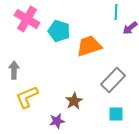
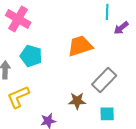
cyan pentagon: (59, 31) -> (31, 56), moved
brown star: (74, 101) -> (77, 101), moved, turned 30

